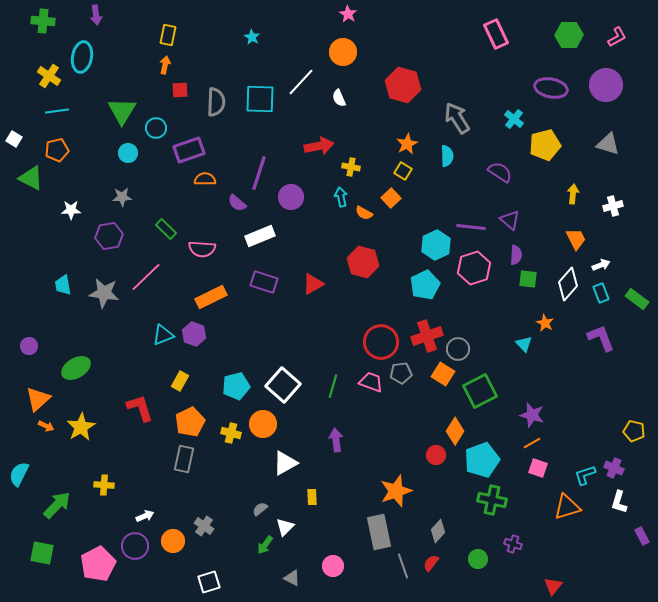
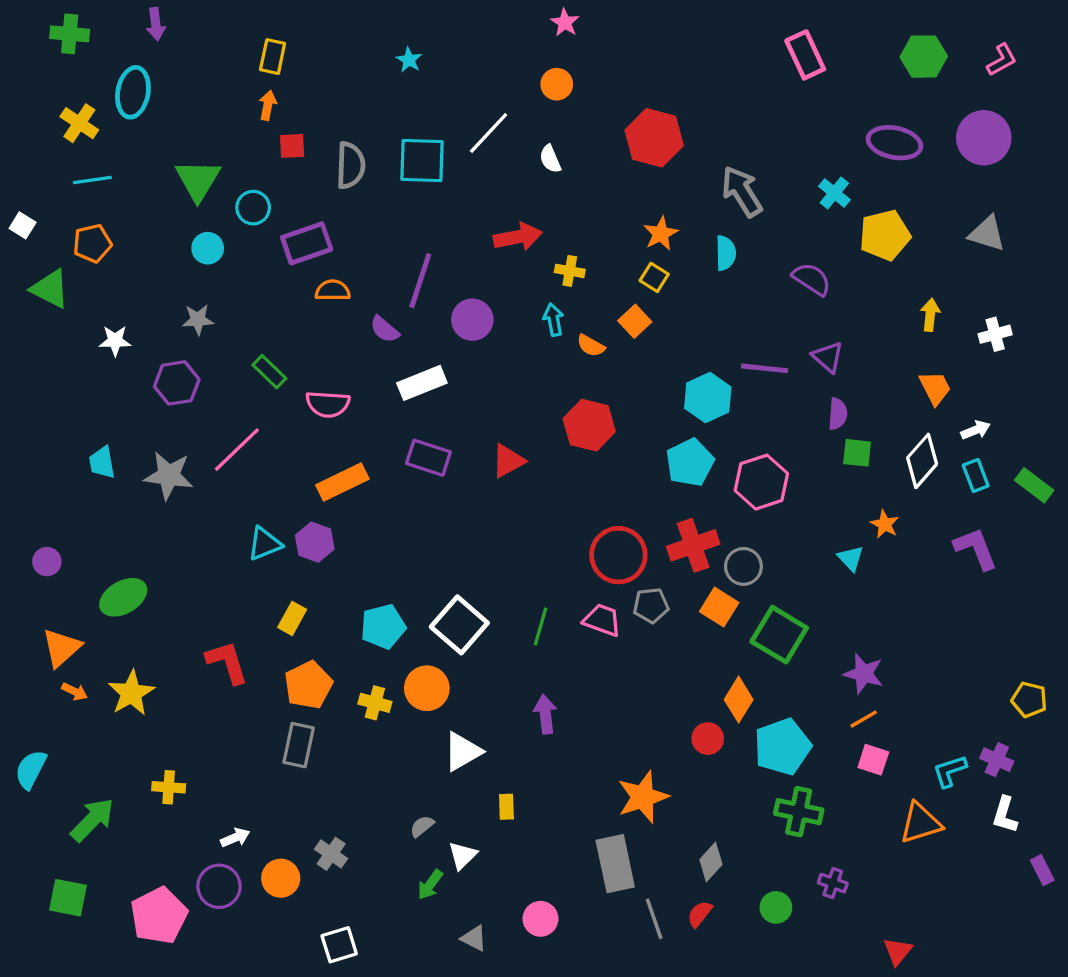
orange circle: (343, 52) -> (557, 84), size x0.7
pink hexagon: (474, 268) -> (761, 482), moved
green square: (480, 391) -> (779, 635), turned -32

